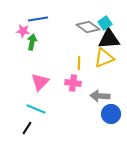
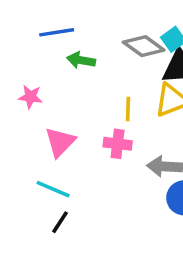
pink star: (23, 31) -> (30, 97), moved
green arrow: (32, 42) -> (81, 60), moved, turned -91
black line: (27, 128) -> (60, 222), moved

